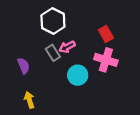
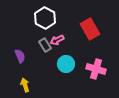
red rectangle: (106, 34) -> (90, 29), size x1.5
pink cross: (106, 60) -> (96, 69), moved

